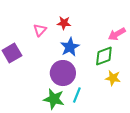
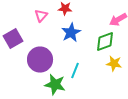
purple circle: (63, 73) -> (40, 60), moved
cyan line: (77, 95) -> (75, 70), moved

